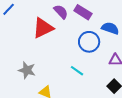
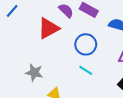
blue circle: (89, 42) -> (86, 44), moved

